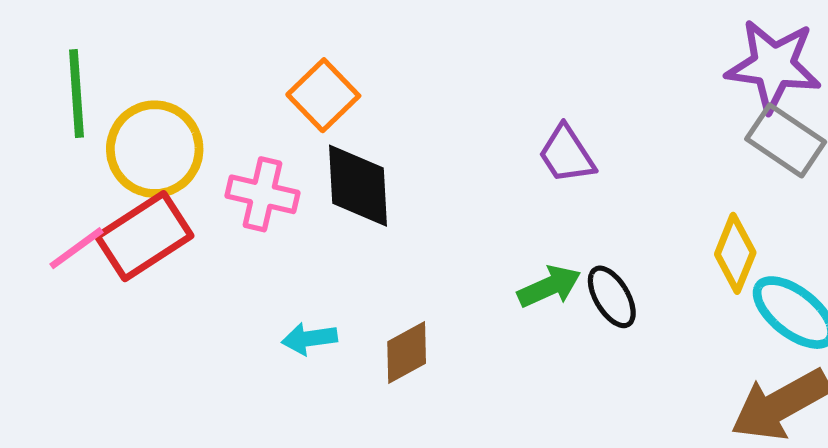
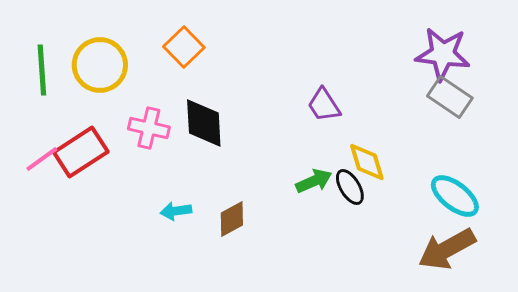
orange square: (323, 95) -> (184, 47), moved
yellow circle: (155, 149) -> (100, 65), moved
yellow diamond: (735, 253) -> (367, 162), moved, turned -39

